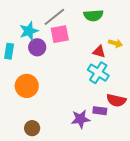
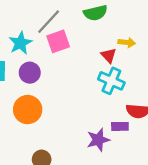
purple circle: (37, 47) -> (30, 73), moved
red triangle: (99, 52) -> (109, 55), turned 40

